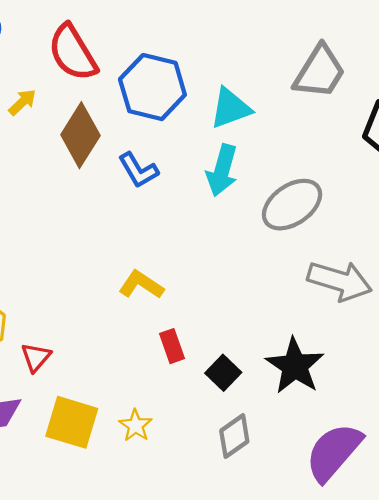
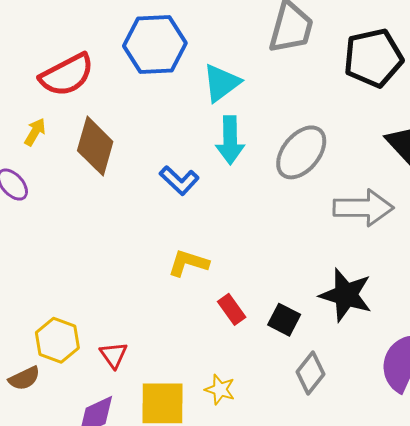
red semicircle: (73, 53) -> (67, 75), turned -70
blue hexagon: (152, 87) -> (155, 45), moved
blue L-shape: (138, 170) -> (179, 180), moved

